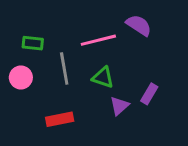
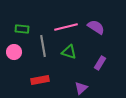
purple semicircle: (139, 25) -> (96, 27), moved
purple triangle: (119, 106) -> (81, 88), moved

